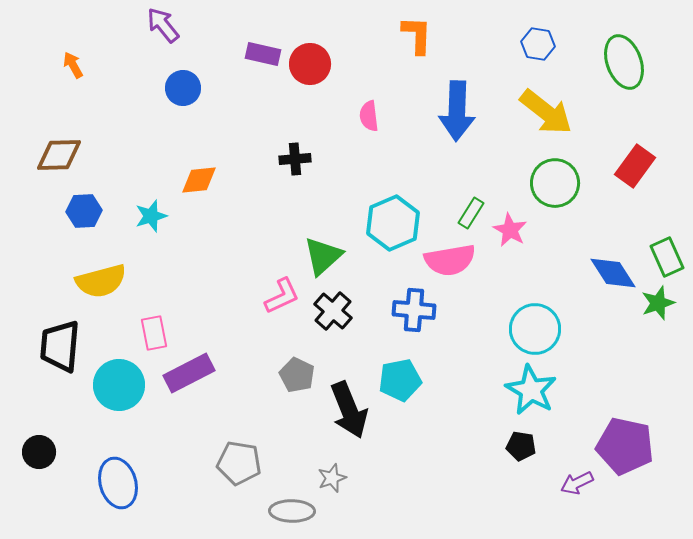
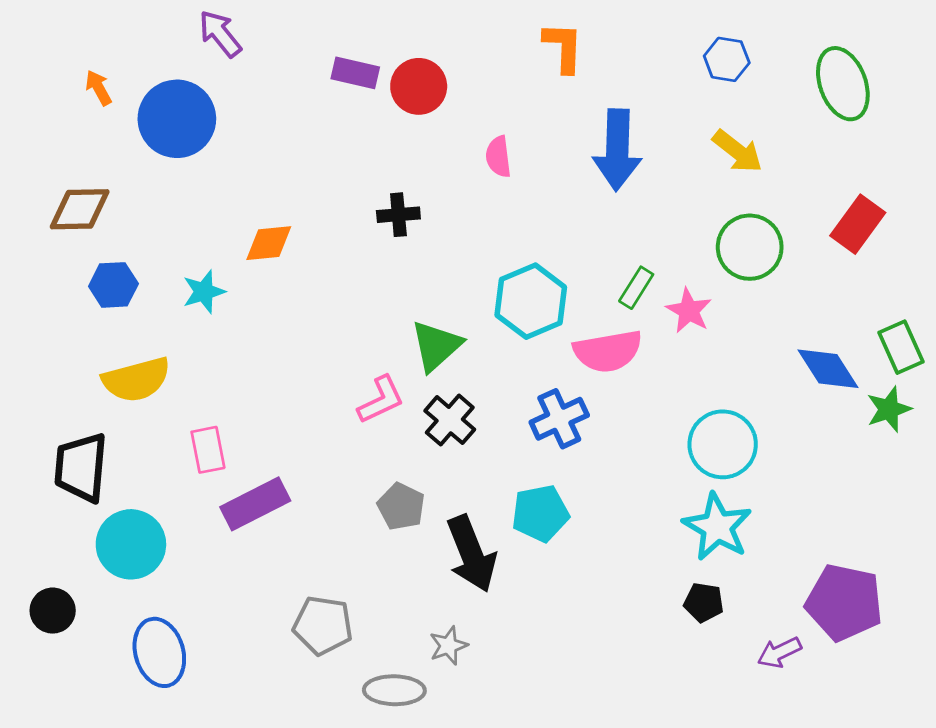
blue circle: (183, 88) -> (177, 119), moved, size x1.6
yellow arrow: (546, 112) -> (738, 151), size x0.7
blue cross: (414, 310) -> (559, 419), turned -30
cyan circle: (119, 385) -> (131, 544), moved

